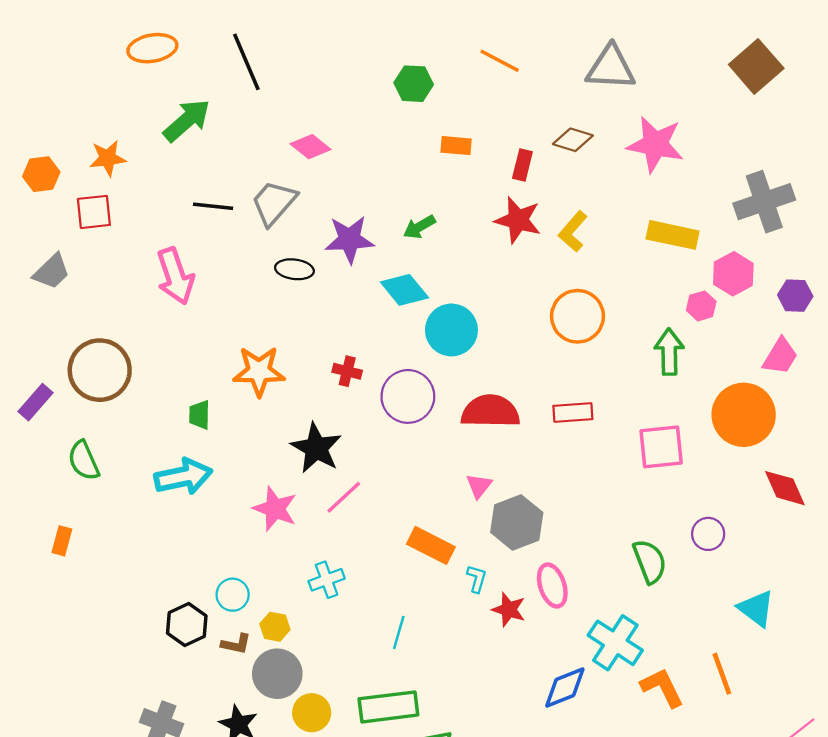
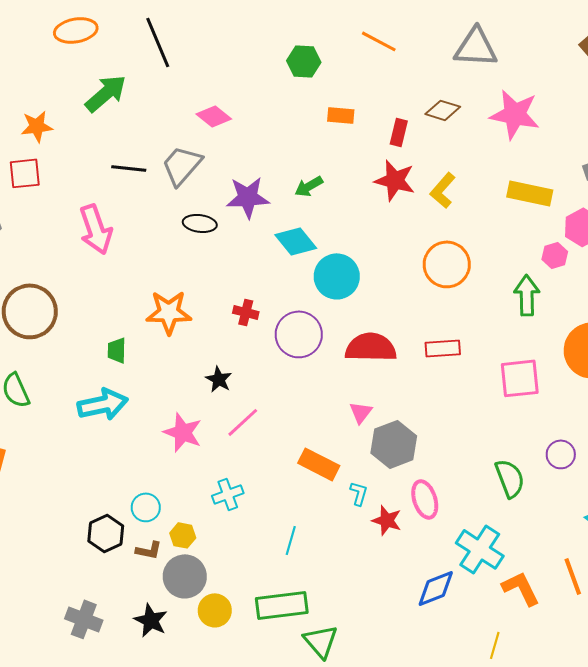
black star: (316, 448) -> (219, 379), size x0.6

